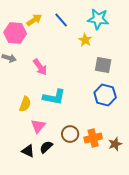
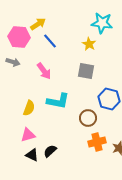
blue line: (61, 20) -> (50, 41), moved
gray square: (103, 65) -> (86, 71), moved
pink triangle: (38, 126) -> (28, 135), moved, turned 35
brown circle: (70, 134) -> (88, 118), moved

